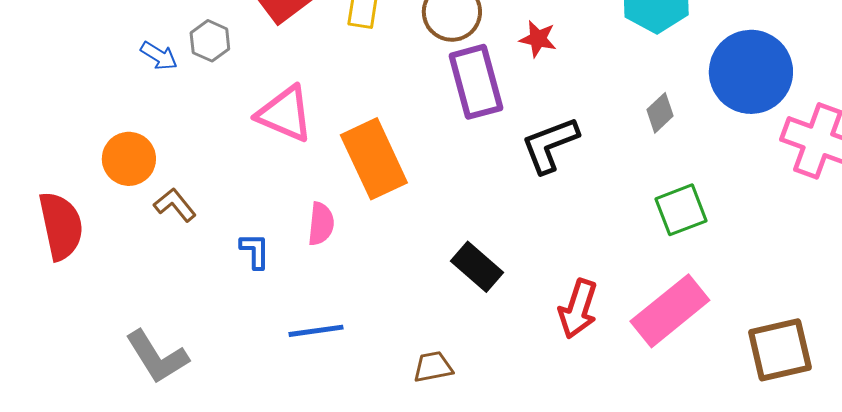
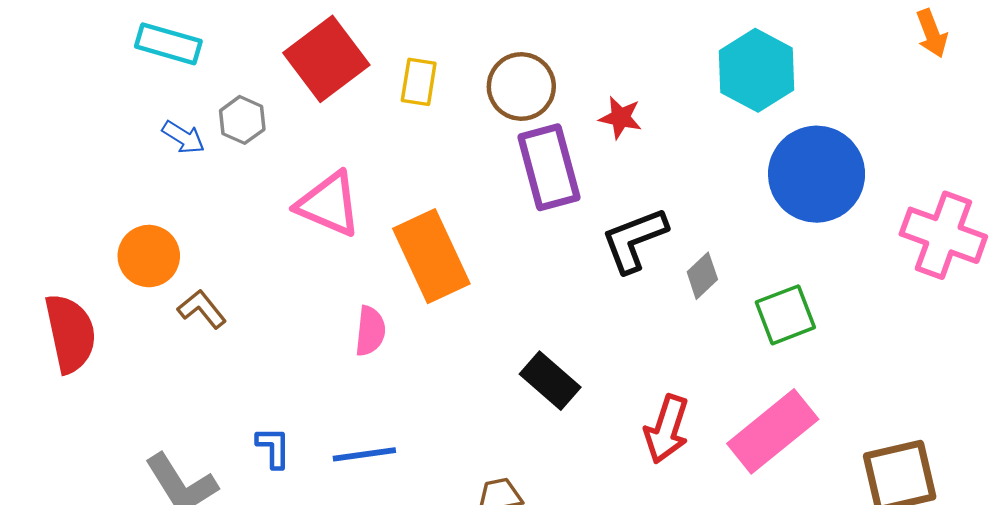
blue circle: (751, 72) -> (817, 174), moved
gray diamond: (660, 113) -> (702, 276), moved
blue L-shape: (255, 251) -> (273, 447), moved

